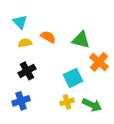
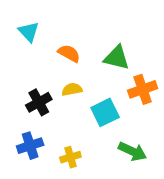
yellow semicircle: (25, 43) -> (72, 89), moved
orange cross: (99, 62) -> (143, 89), turned 30
yellow cross: (67, 102) -> (70, 157), moved

